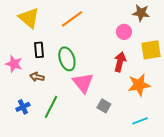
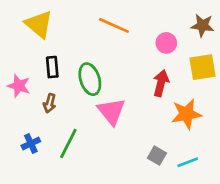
brown star: (141, 13) -> (202, 25), moved
orange line: (72, 19) -> (114, 25), moved, turned 60
brown arrow: (37, 77) -> (50, 103), turned -88
gray square: (104, 106) -> (157, 156), moved

